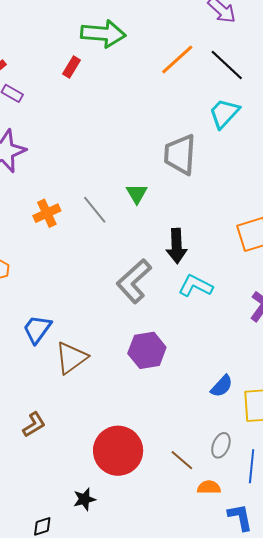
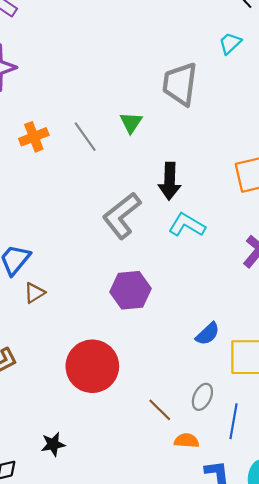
cyan trapezoid: (224, 113) -> (230, 43), size x0.7
brown triangle: (71, 358) -> (34, 293), moved, size x0.6
red circle: (118, 451) -> (92, 366), moved

